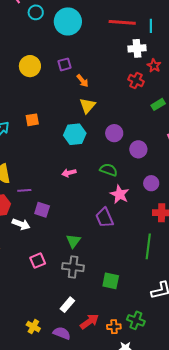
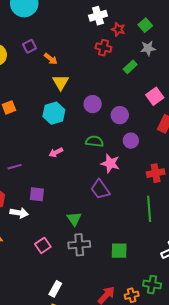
purple circle: (151, 183) -> (131, 141), moved
purple line: (24, 190) -> (15, 167), moved
white rectangle: (67, 305) -> (55, 289), moved

